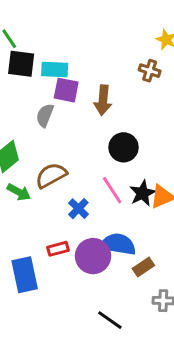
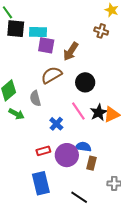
brown arrow: (103, 100) -> (71, 51), turned 30
gray semicircle: (45, 115) -> (35, 98), moved, turned -35
brown semicircle: (51, 175) -> (51, 75), moved
blue semicircle: (118, 244) -> (83, 147), size x0.7
brown rectangle: (143, 267) -> (92, 163), moved, turned -40
blue rectangle: (25, 275) -> (41, 183), moved

